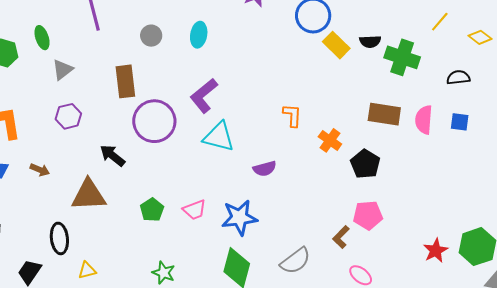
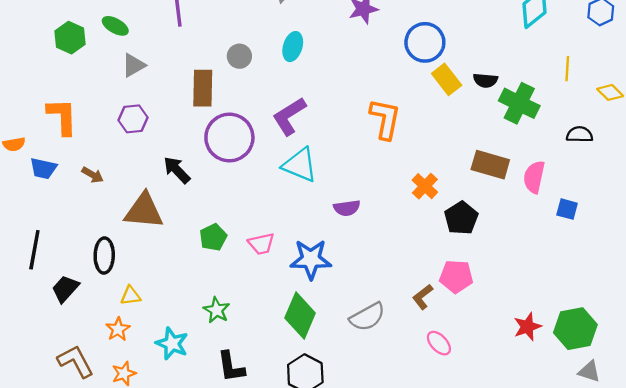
yellow line: (440, 22) -> (567, 69), turned -45
gray circle: (151, 36) -> (239, 56), moved
green ellipse: (42, 38) -> (115, 26), turned -50
orange L-shape: (292, 115) -> (385, 119), moved, size x1.5
blue square: (460, 122) -> (567, 209), moved

